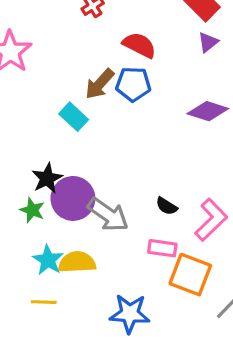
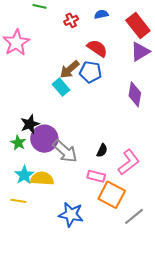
purple triangle: (208, 42) -> (140, 52), size x1.5
purple diamond: (208, 111) -> (135, 94), turned 75
cyan rectangle: (74, 117) -> (61, 87), moved
black semicircle: (167, 206) -> (102, 150), turned -104

